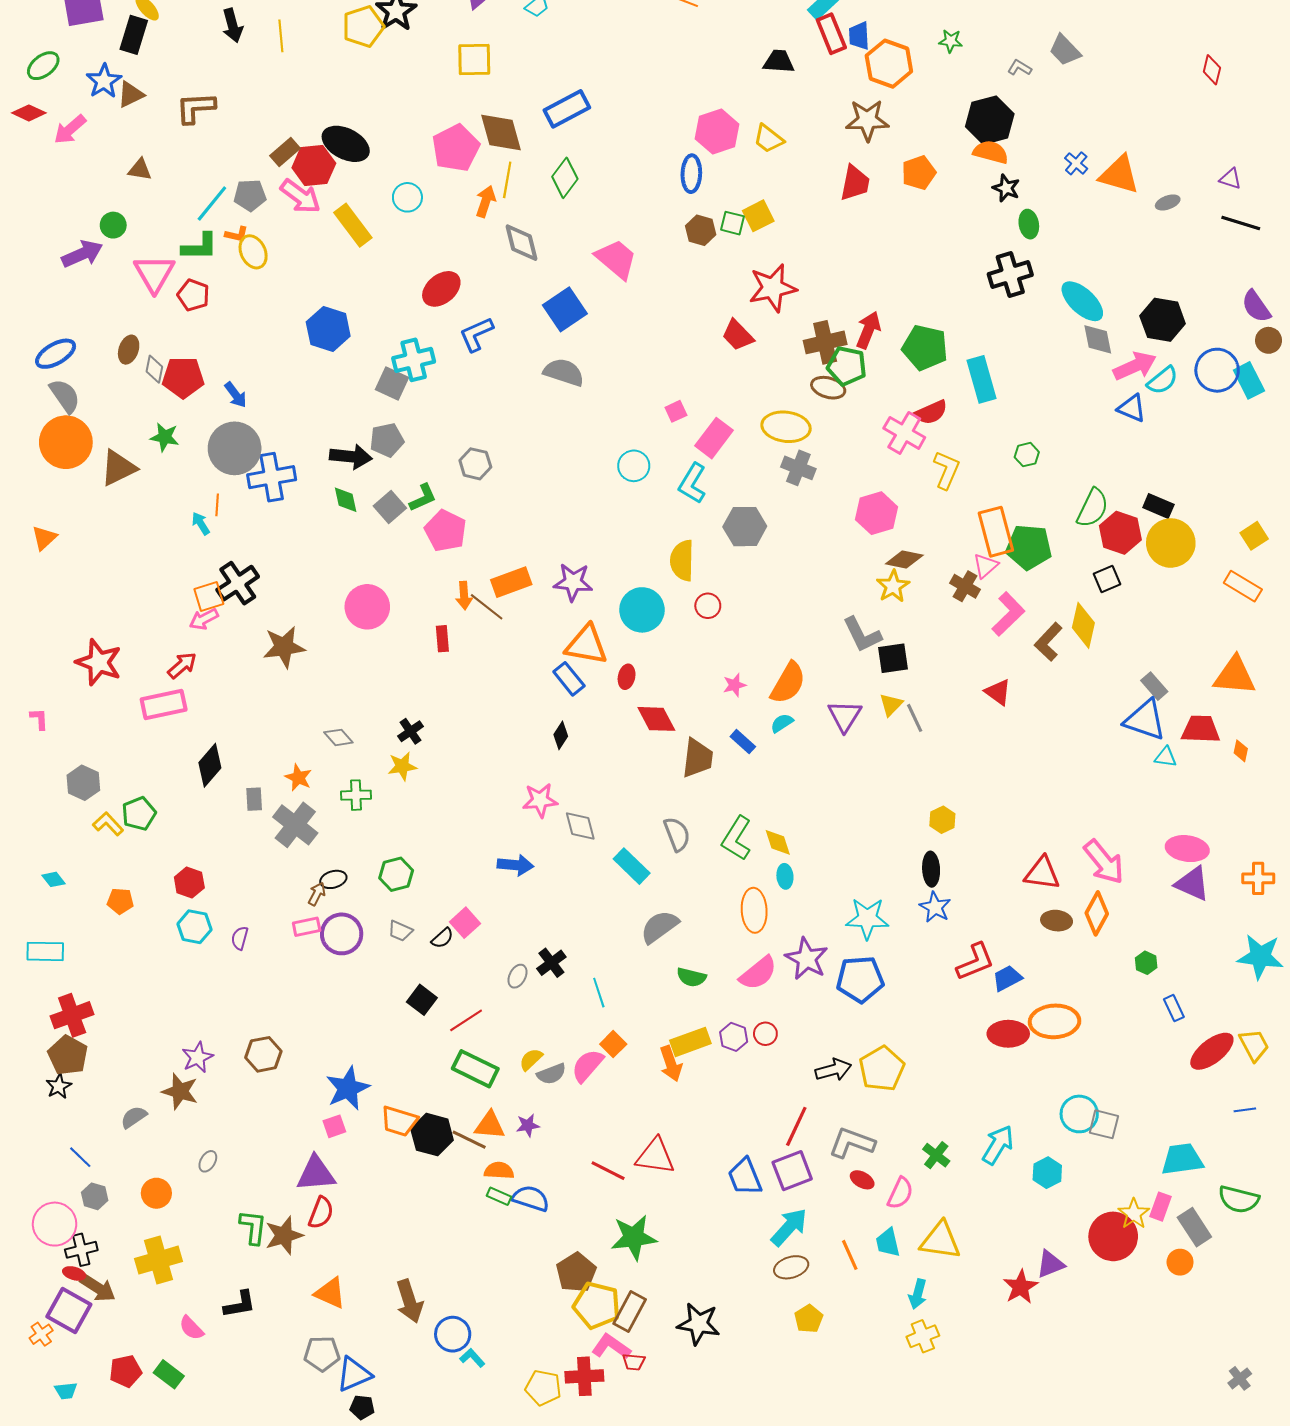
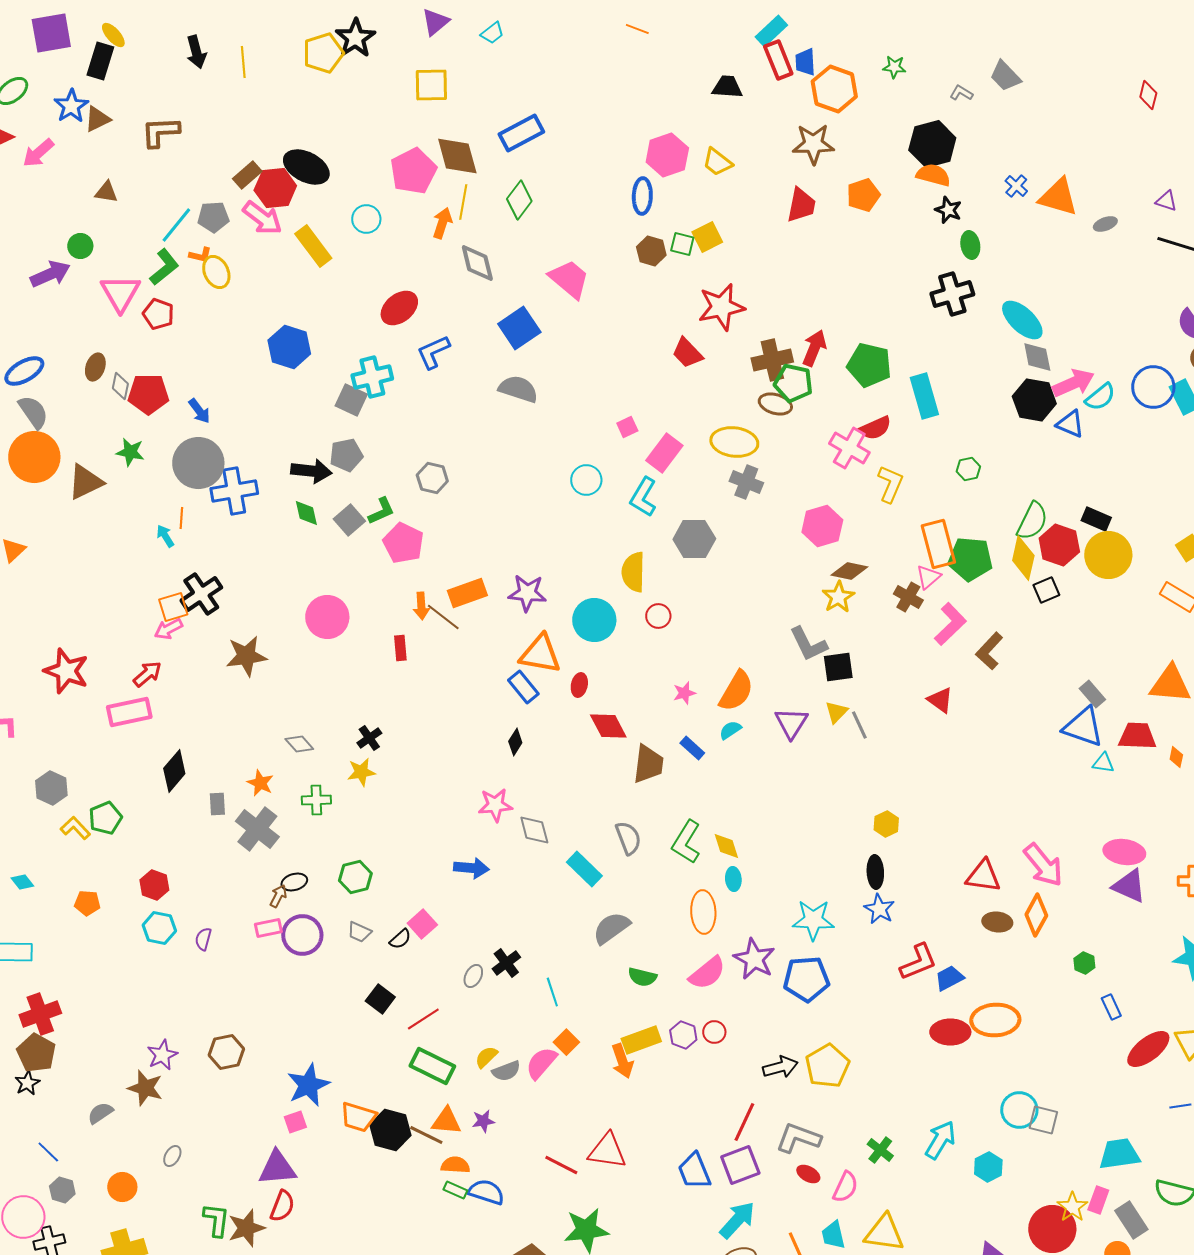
green L-shape: (200, 247) -> (164, 267), turned -39
black hexagon: (1163, 320) -> (1034, 400), moved
yellow diamond: (1083, 625) -> (1023, 558), moved

